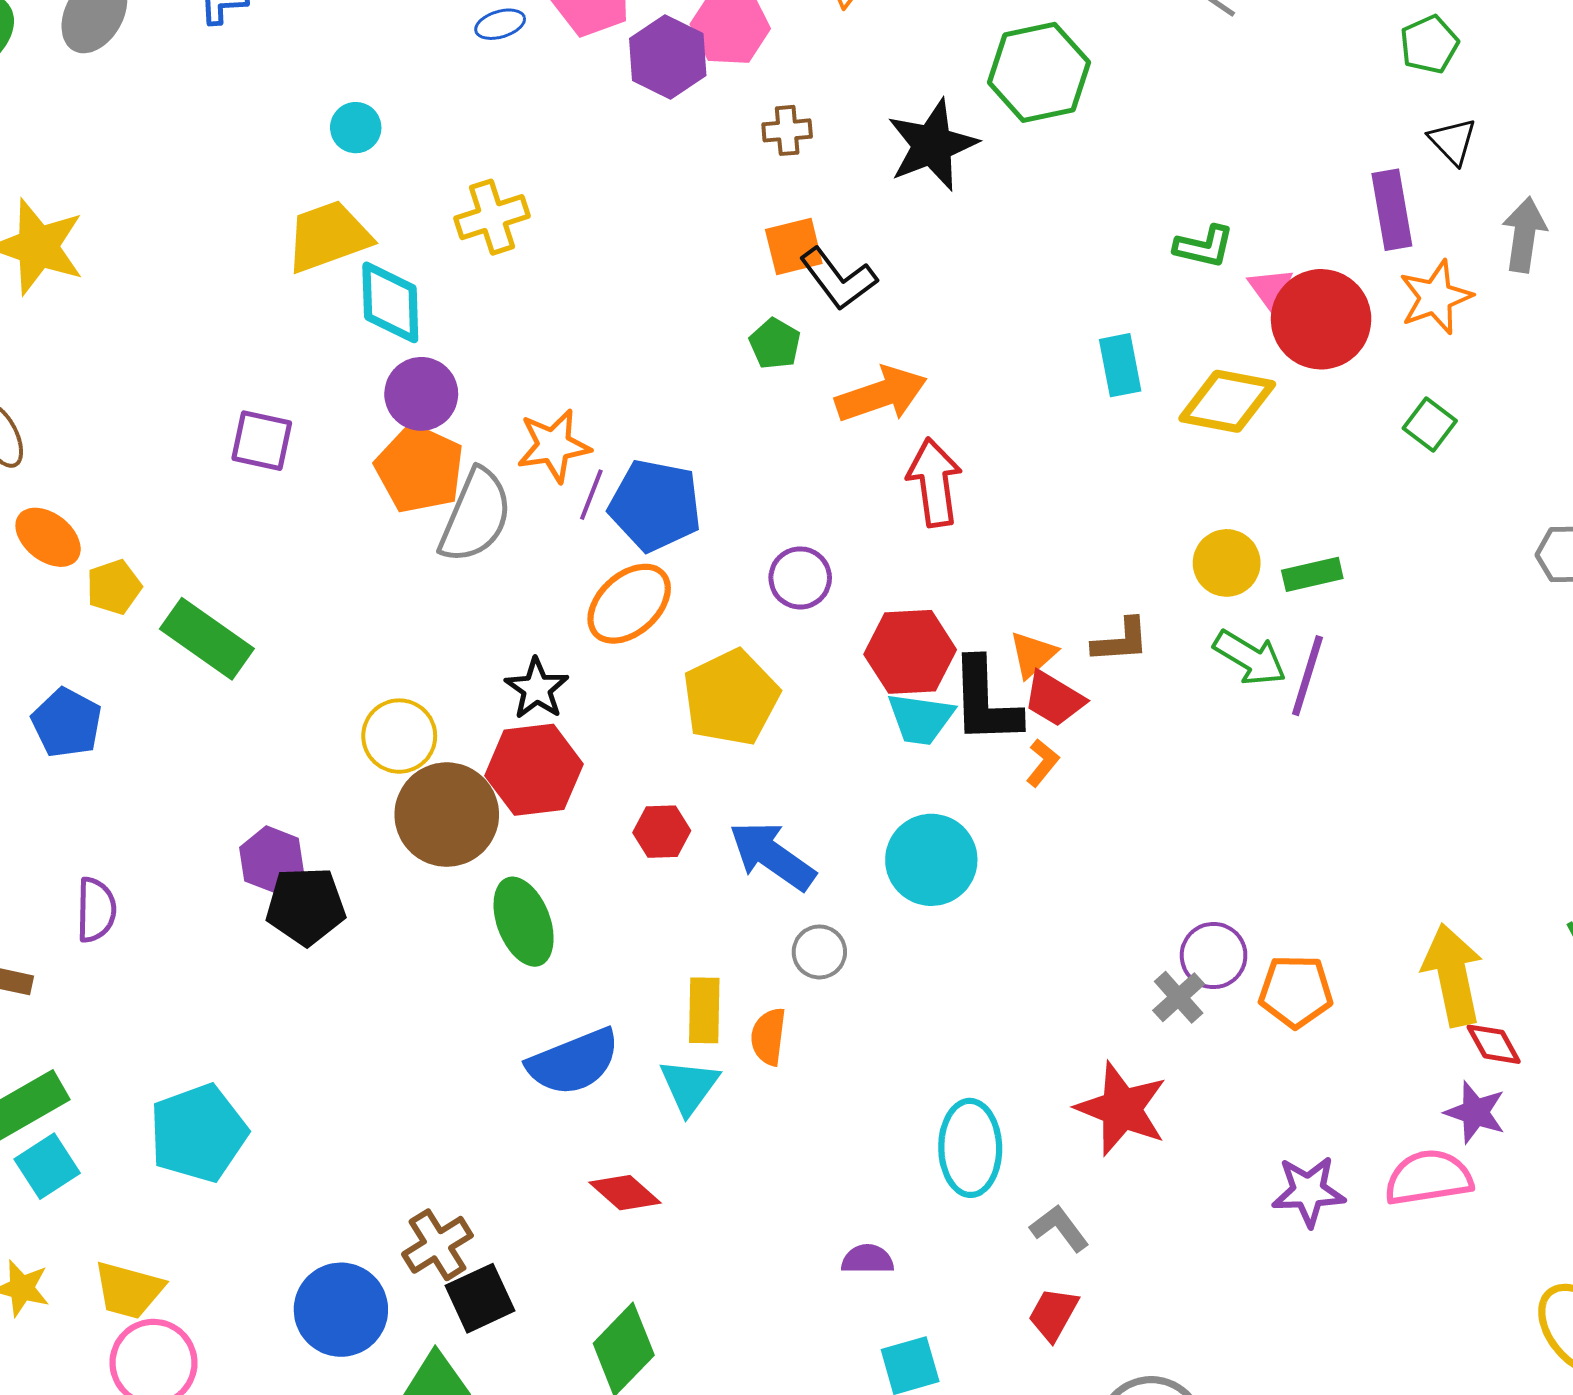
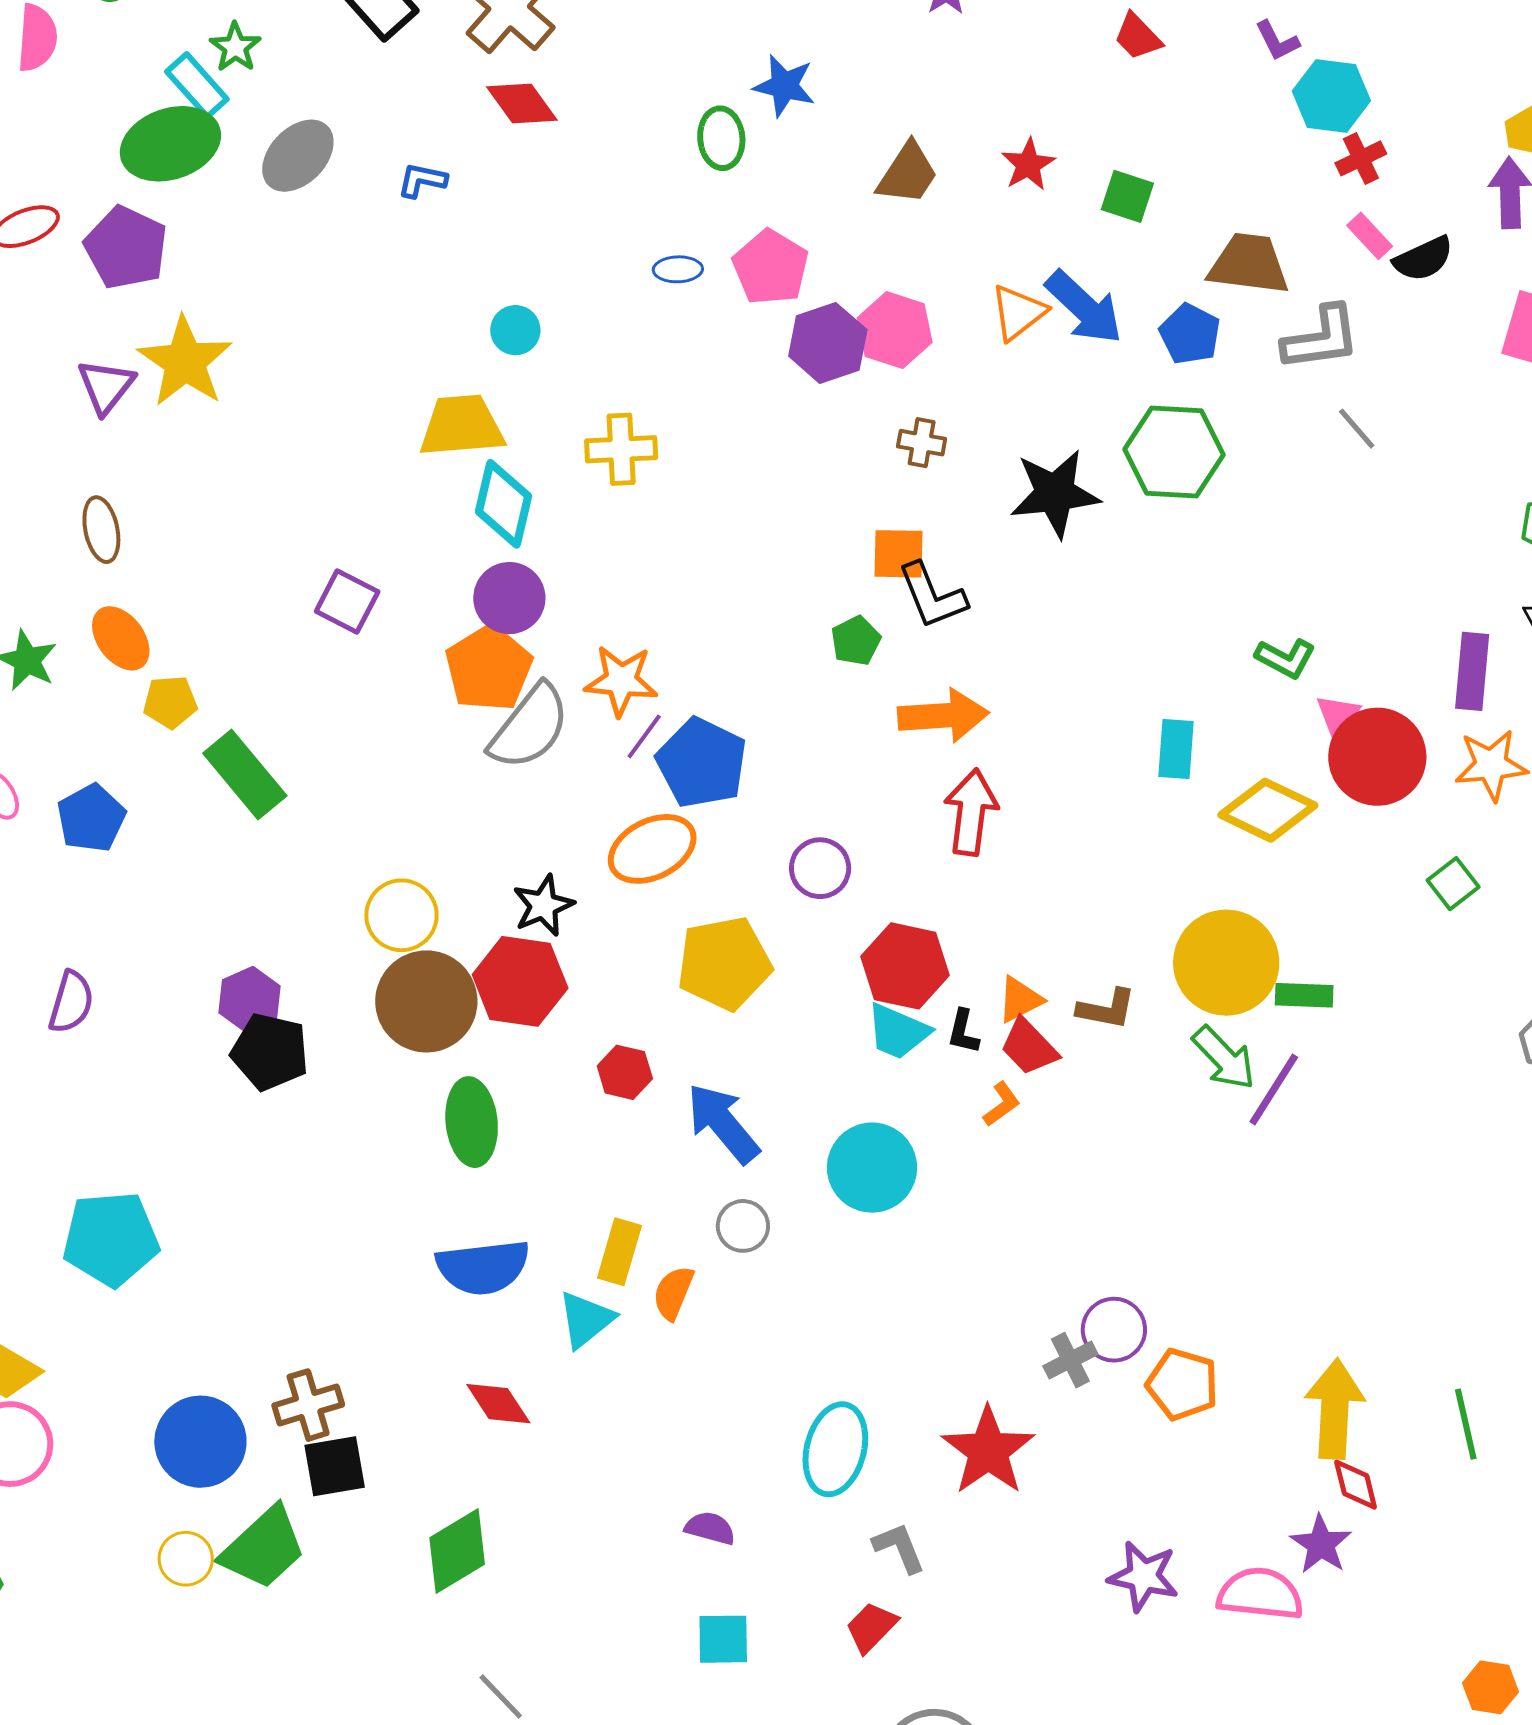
yellow circle: (1227, 563) -> (1226, 963), size x1.6
black L-shape: (985, 701) -> (963, 1032), size x0.5

